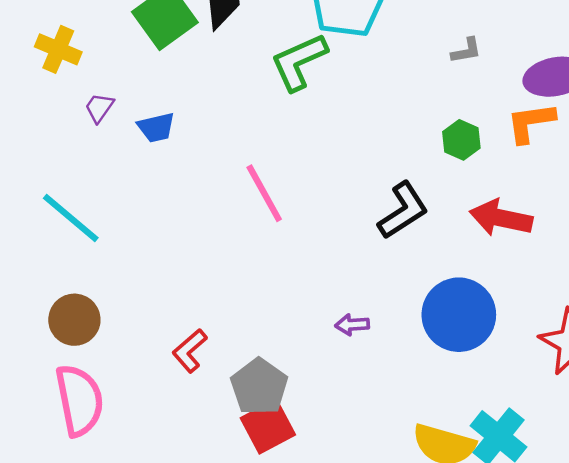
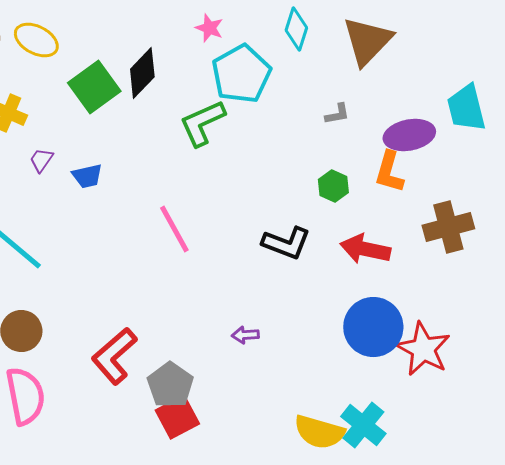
orange L-shape: (531, 123) -> (389, 172), turned -66
black L-shape: (403, 211) -> (286, 243), turned 54
blue circle: (459, 315) -> (373, 327), moved
red L-shape: (190, 351) -> (114, 356), size x1.6

